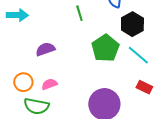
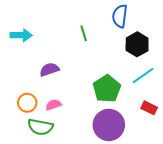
green pentagon: (105, 48) -> (107, 89), moved
cyan line: (138, 55) -> (143, 76), turned -75

